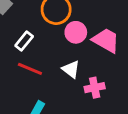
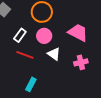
pink circle: (76, 32) -> (44, 36), moved
pink cross: (95, 88) -> (81, 62), moved

